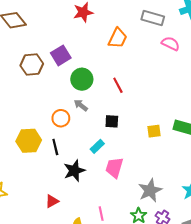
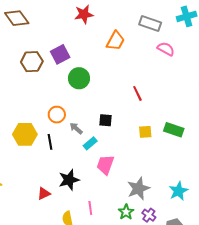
red line: (118, 85) -> (137, 93), moved
gray arrow: (81, 105) -> (76, 128), moved
black star: (74, 171) -> (69, 180), moved

